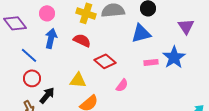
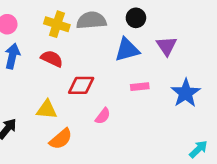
purple triangle: (186, 26) -> (167, 46), moved
blue star: (174, 57) -> (186, 93), moved
red diamond: (105, 61) -> (81, 85), turned -40

